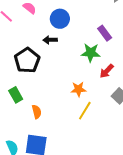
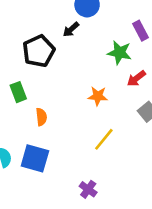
black arrow: (50, 40) -> (71, 29), turned -48
yellow line: (85, 111) -> (104, 139), moved

